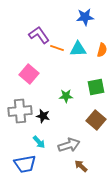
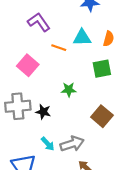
orange line: (57, 48) -> (59, 48), moved
green square: (96, 87) -> (102, 69), moved
cyan arrow: (39, 142) -> (48, 144), moved

